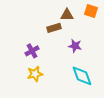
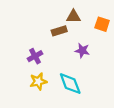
orange square: (91, 11) -> (102, 24), moved
cyan diamond: (82, 76) -> (70, 84), moved

